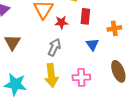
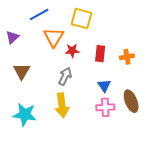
red rectangle: (85, 16) -> (100, 54), moved
blue triangle: (92, 44) -> (104, 86), moved
pink cross: (81, 77) -> (105, 107), moved

